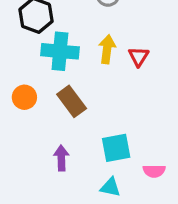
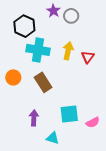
pink semicircle: (154, 171) -> (93, 122), moved, turned -32
cyan triangle: (110, 187) -> (53, 138), moved

